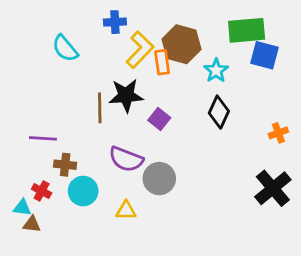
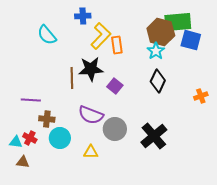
brown hexagon: (181, 44) -> (161, 32), moved
black cross: (273, 188) -> (154, 136), moved
cyan triangle: (22, 208) -> (16, 142), moved

